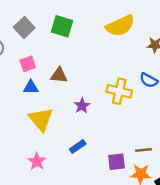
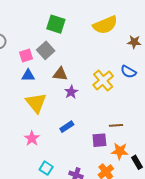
gray square: (24, 28) -> (46, 50), moved
brown triangle: (59, 75) -> (60, 74), moved
yellow cross: (119, 91) -> (103, 80), turned 35
brown line: (144, 150) -> (116, 125), moved

